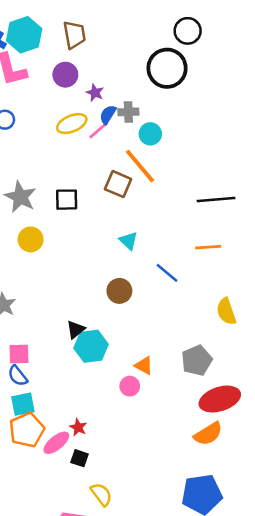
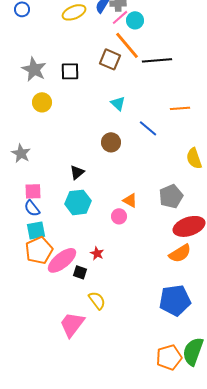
pink line: (99, 130) -> (120, 17), moved
black line: (216, 200) -> (157, 60), moved
cyan hexagon: (91, 346) -> (78, 202), moved
red star: (78, 427) -> (97, 253), moved
pink ellipse: (56, 443) -> (62, 260), size x1.4

